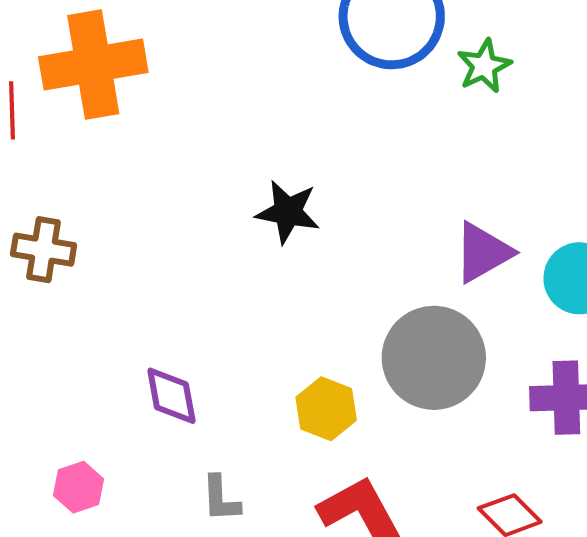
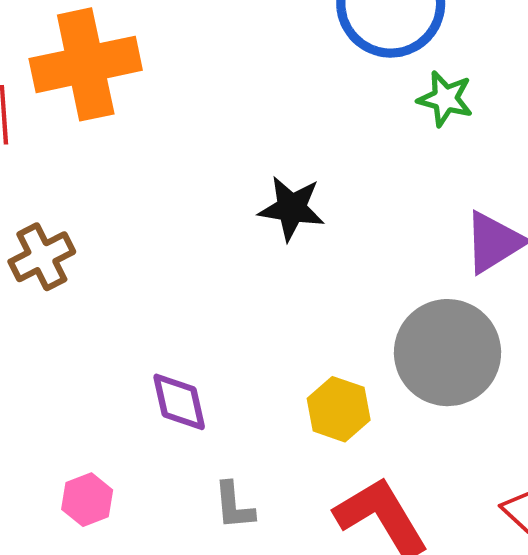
green star: (484, 66) -> (445, 99), moved, turned -30
brown cross: (44, 250) -> (42, 257), turned -34

